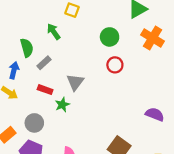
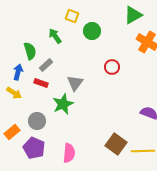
green circle: (110, 37) -> (92, 31), moved
red rectangle: (45, 90) -> (41, 83), moved
green star: (62, 105) -> (63, 104), size x1.5

